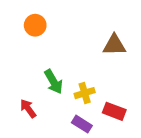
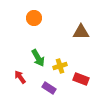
orange circle: (35, 25) -> (34, 18), moved
purple rectangle: (82, 124) -> (49, 88), moved

